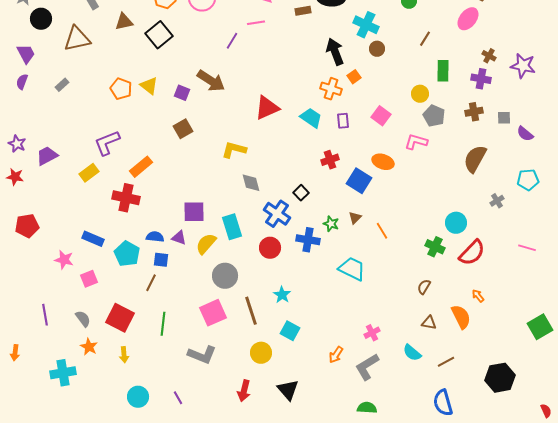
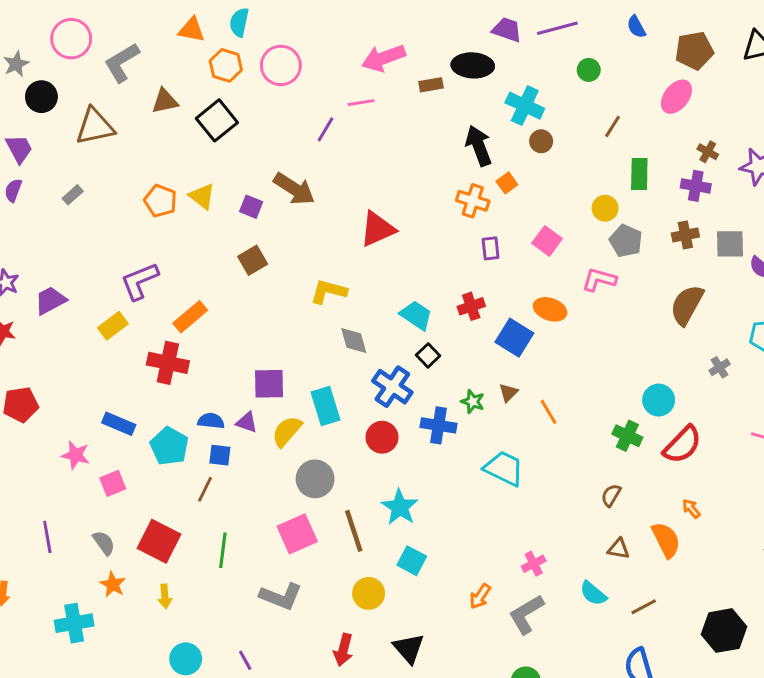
cyan trapezoid: (311, 118) -> (416, 315), moved
gray square: (504, 118) -> (730, 244), size x1.5
cyan star: (282, 295) -> (400, 507), size x1.4

